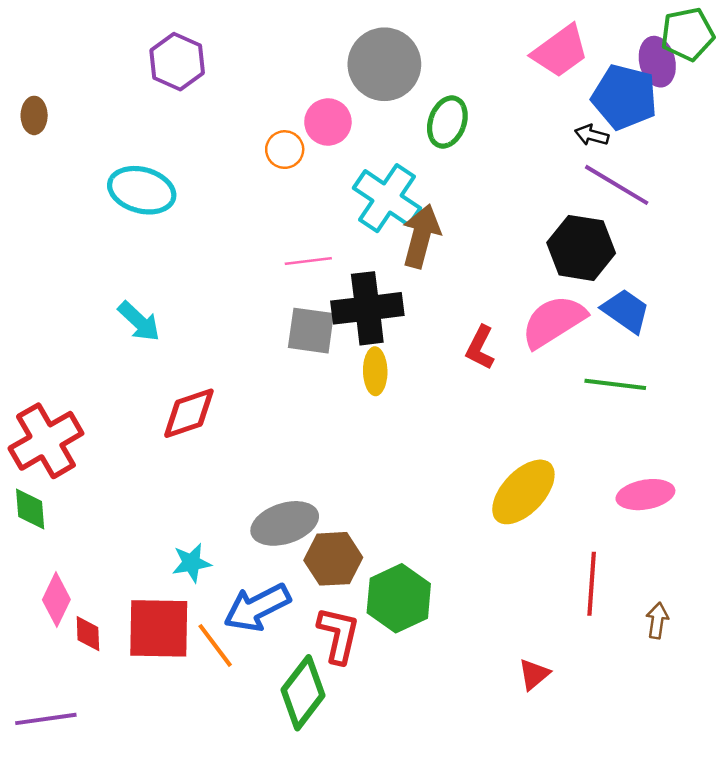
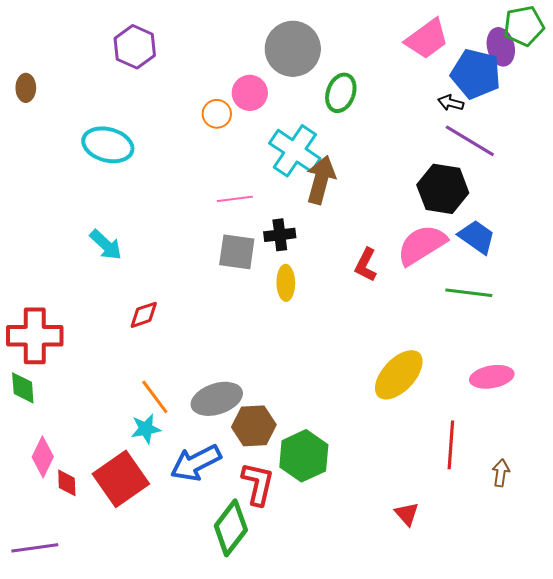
black cross: (367, 308) -> (280, 235), size x0.6
red diamond: (189, 413) -> (144, 315), size x0.7
red cross: (46, 441) -> (35, 336), turned 30
red square: (159, 628) -> (121, 479), turned -36
orange line: (215, 645) -> (155, 397), moved
red triangle: (534, 674) -> (407, 514), turned -32

